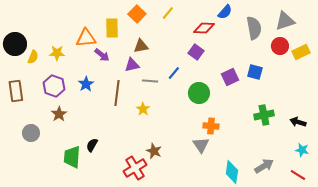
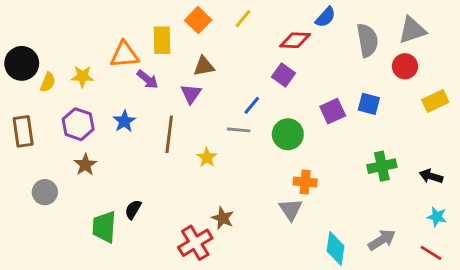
yellow rectangle: (301, 52) -> (435, 101), moved
purple triangle: (132, 65) -> (191, 94), turned -42
gray line: (150, 81) -> (239, 130), moved

